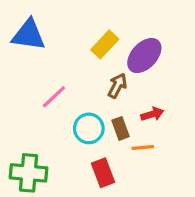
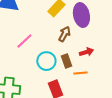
purple ellipse: (144, 56) -> (81, 15), turned -55

